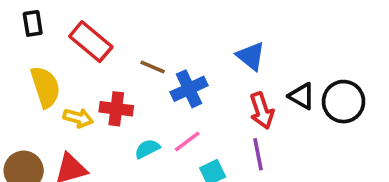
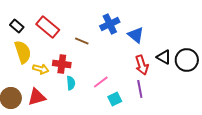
black rectangle: (33, 23) -> (17, 26), moved, turned -40
blue cross: (189, 89) -> (110, 24), moved
cyan semicircle: (147, 149) -> (71, 83), moved, turned 112

